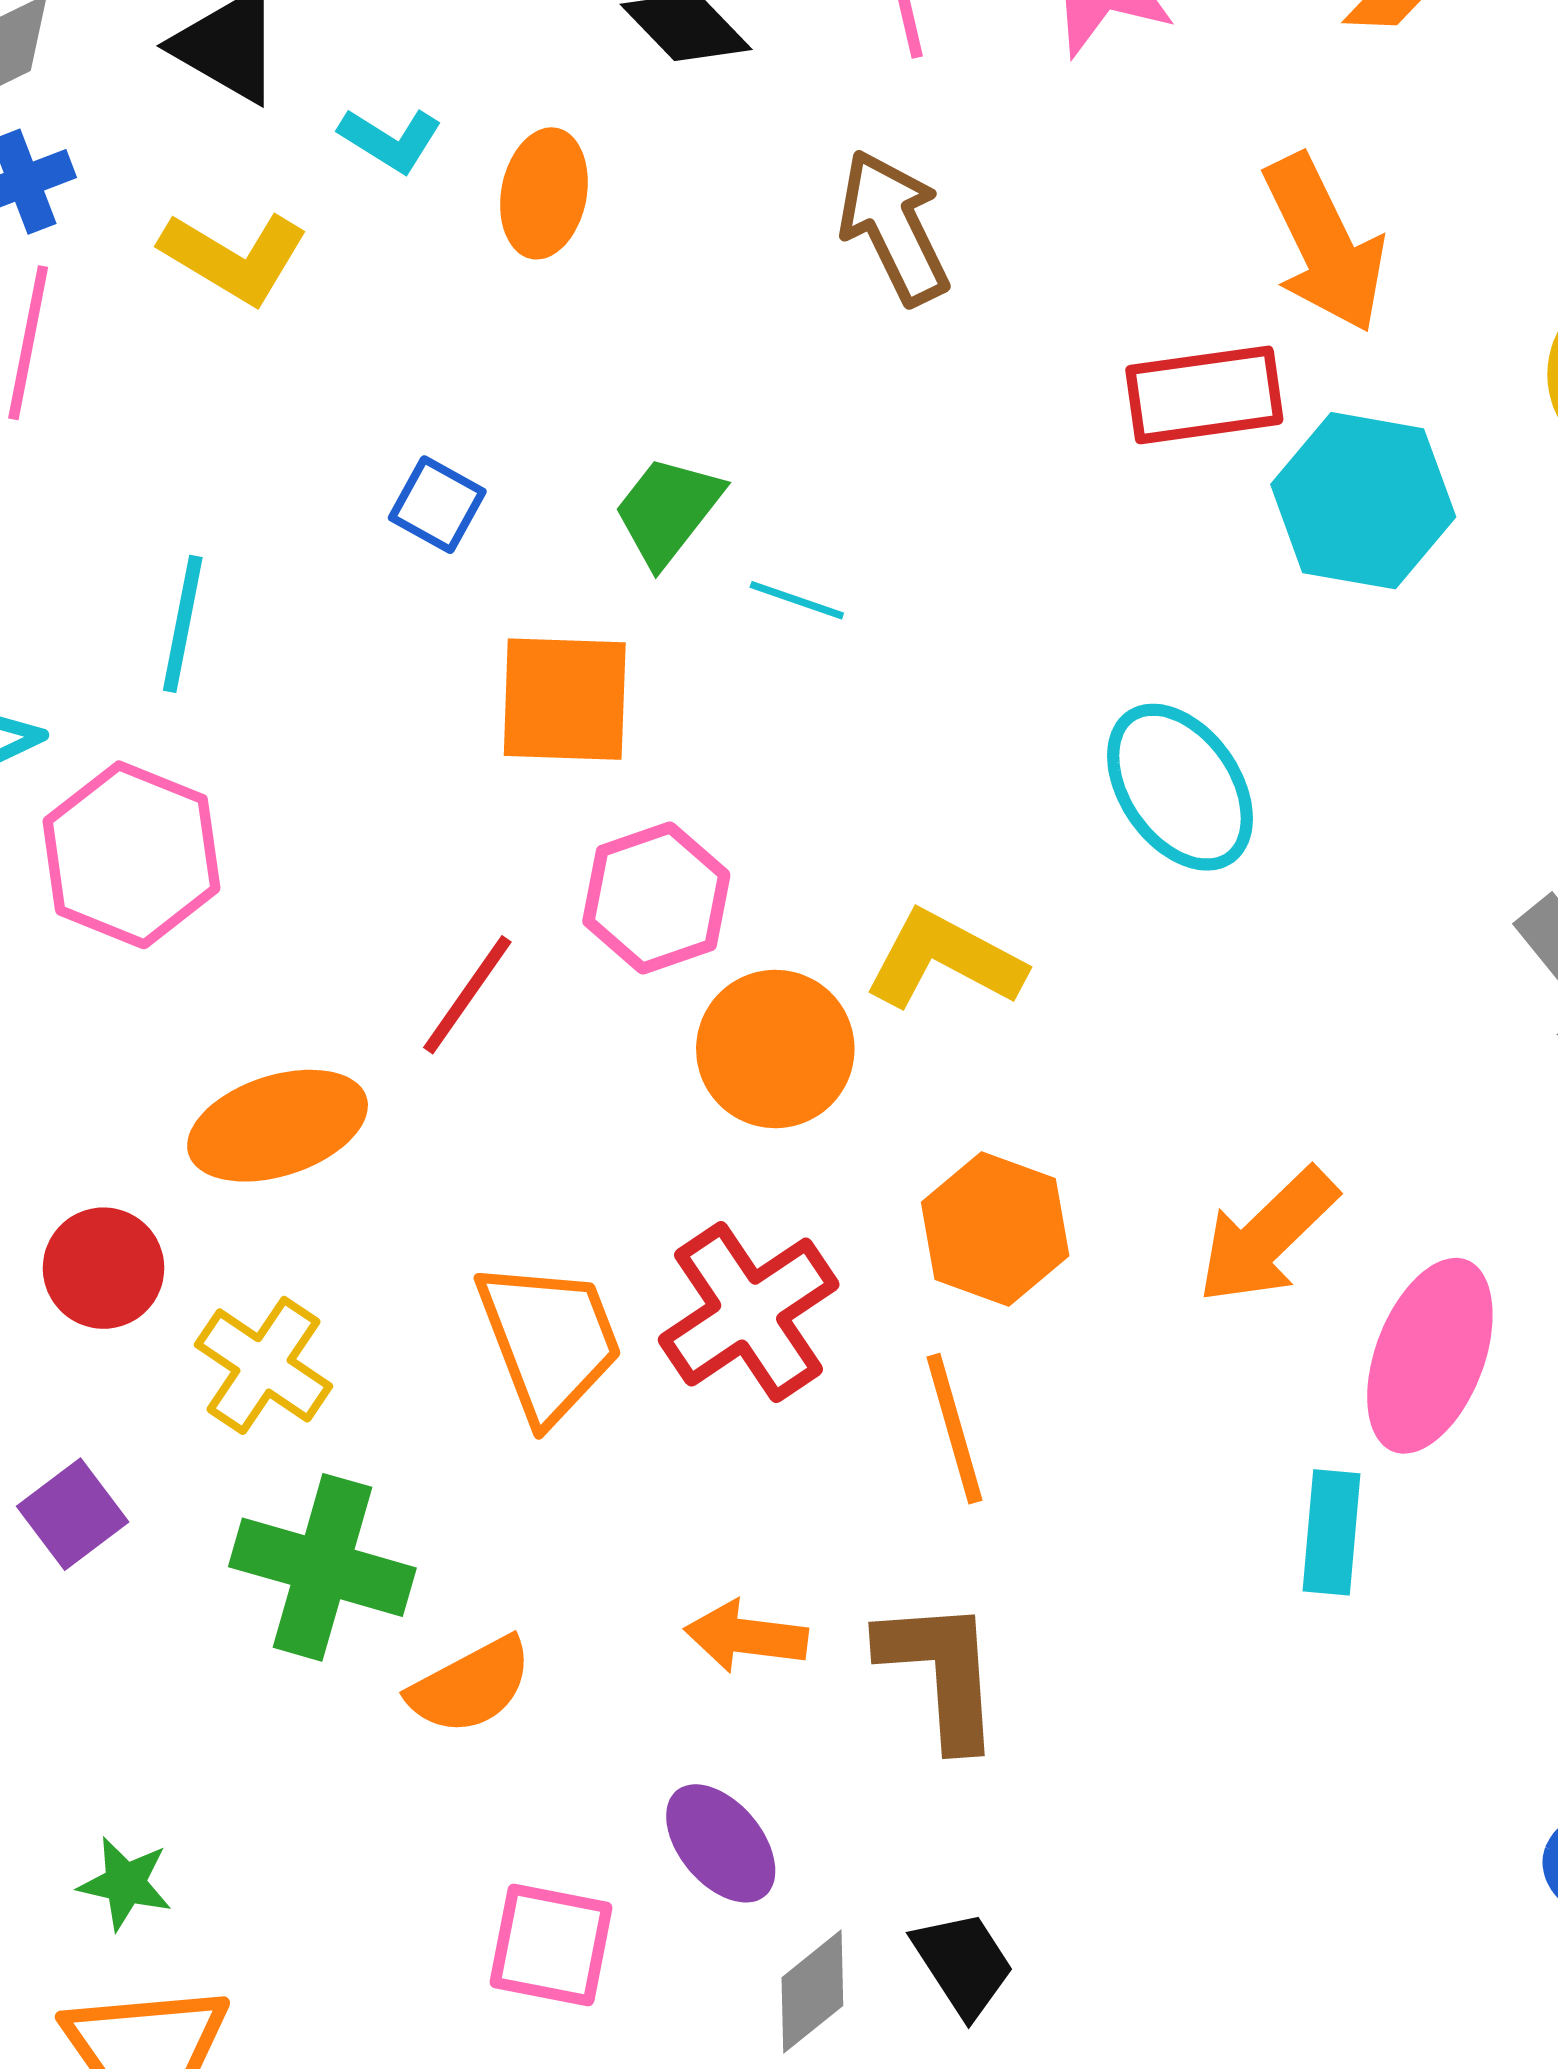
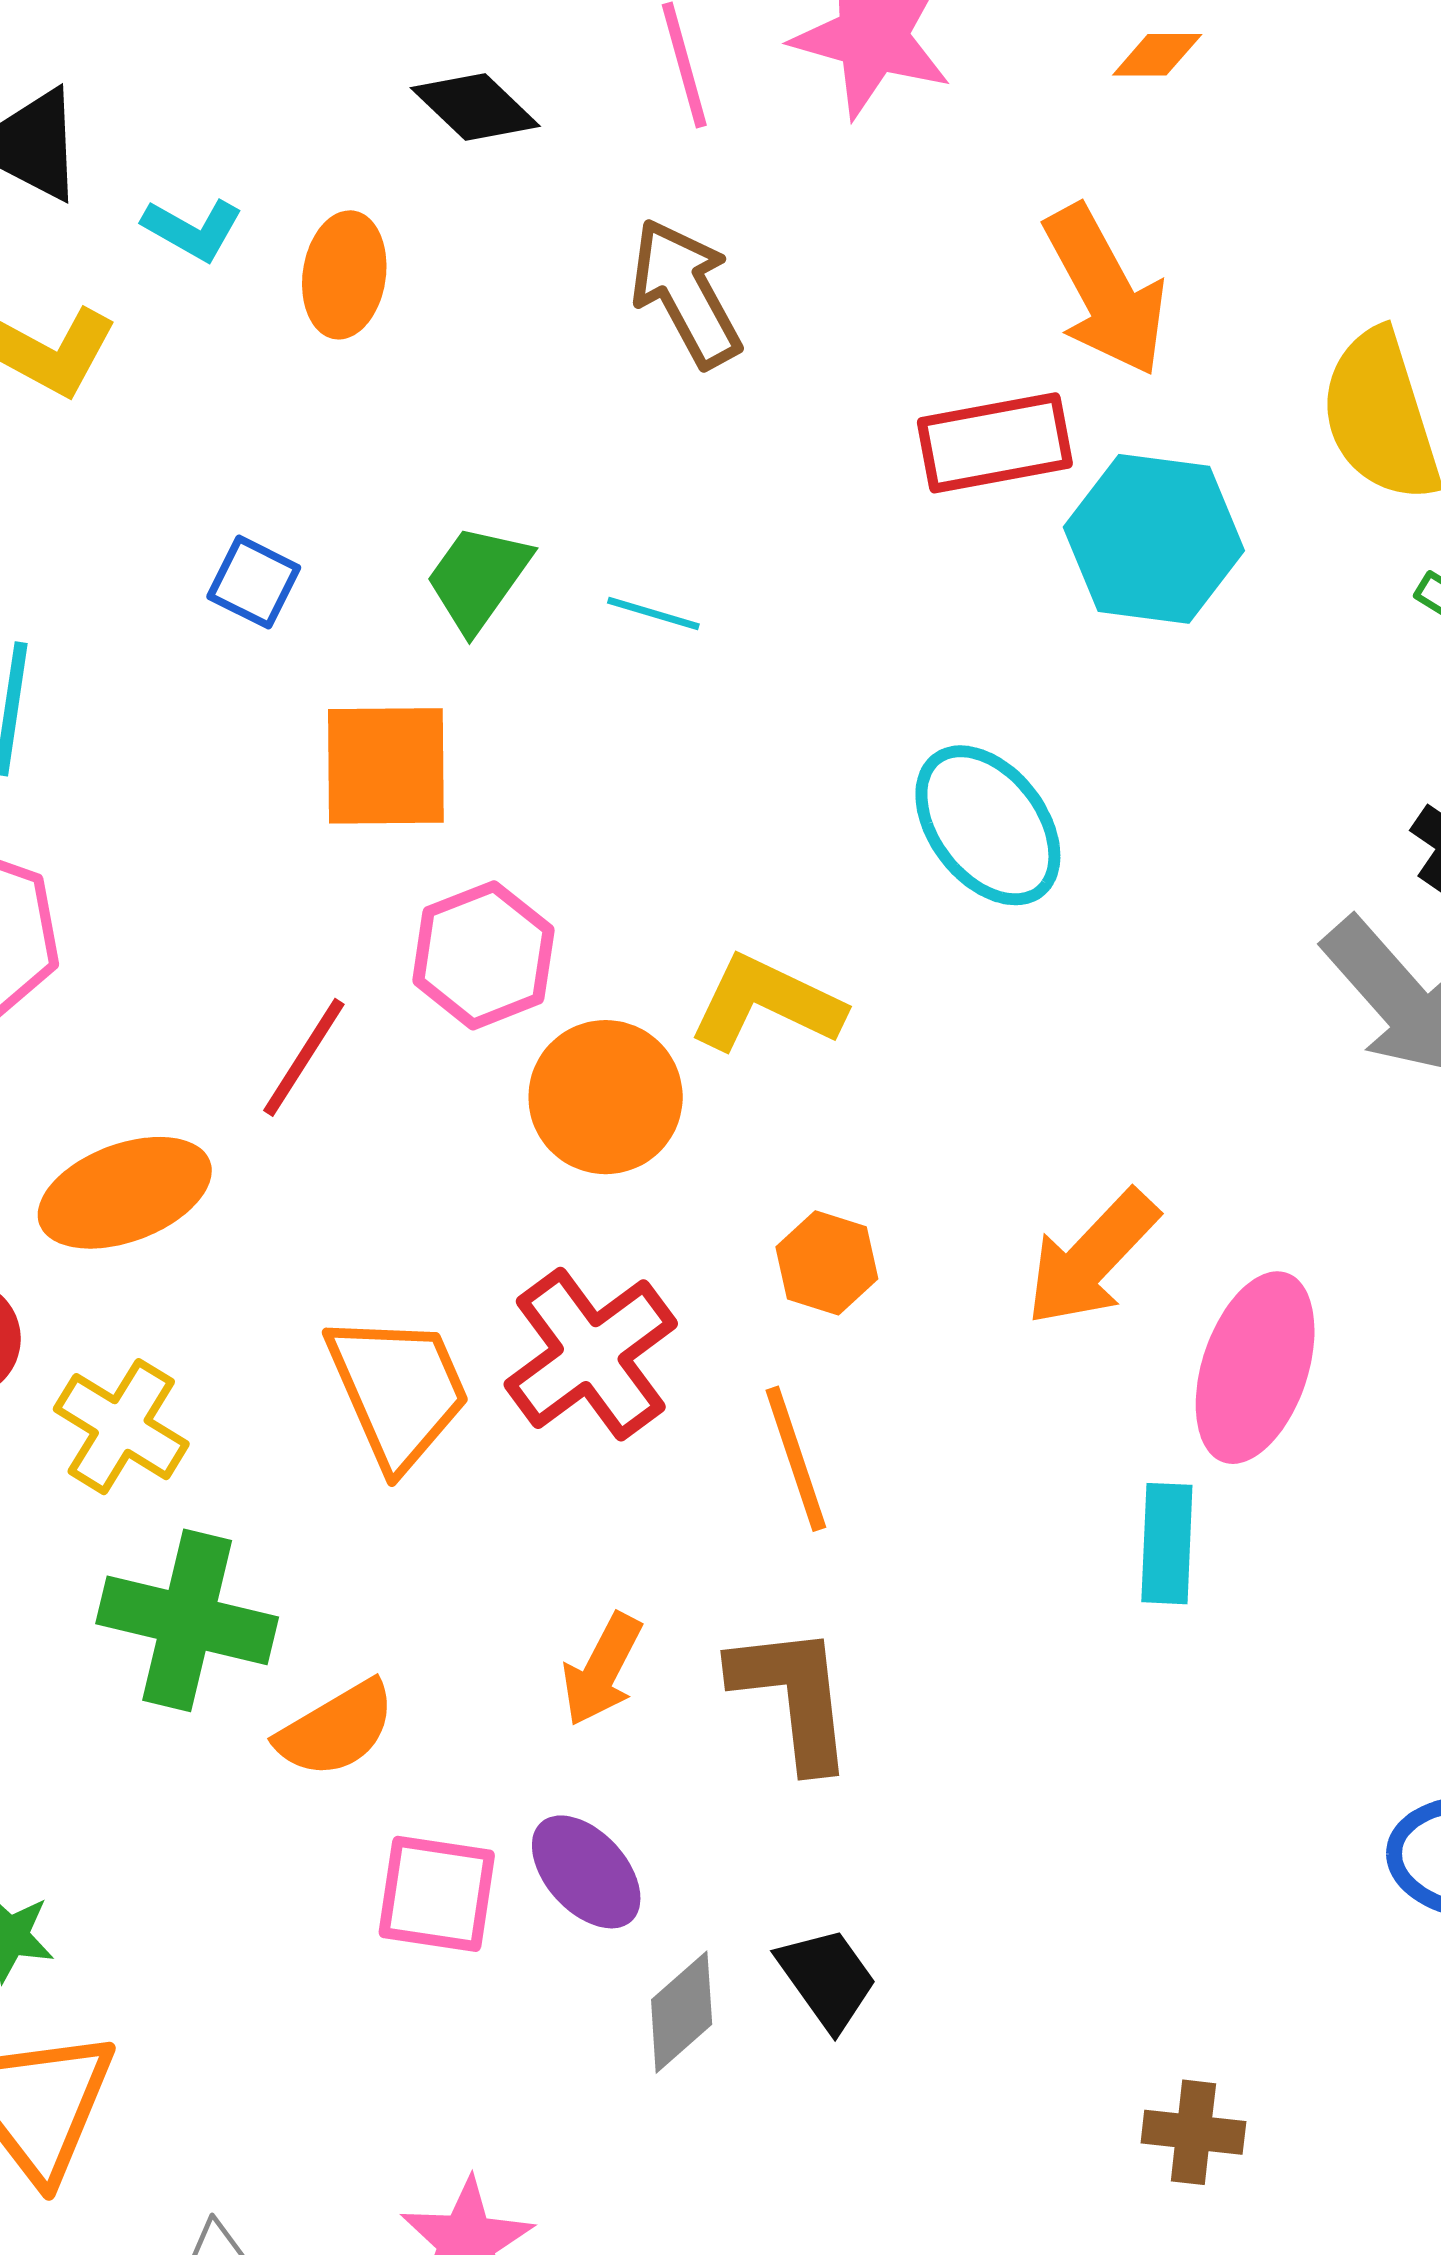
cyan line: (797, 600) -> (653, 614), moved
orange hexagon: (995, 1229) -> (827, 1263), size x0.7
orange arrow: (746, 1636) -> (602, 1670), turned -67
pink square: (551, 1945) -> (437, 1894), moved

